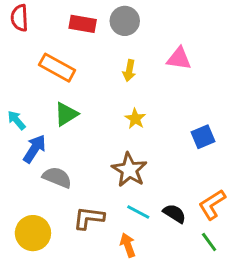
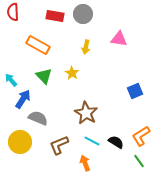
green triangle: (66, 114) -> (44, 76), turned -42
yellow star: (135, 119) -> (72, 73), moved
brown L-shape: (89, 218) -> (59, 145), turned -30
yellow circle: (33, 233) -> (20, 142), moved

